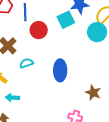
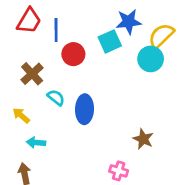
cyan semicircle: (26, 63) -> (56, 98), turned 56
blue ellipse: (60, 70) -> (84, 109), moved

